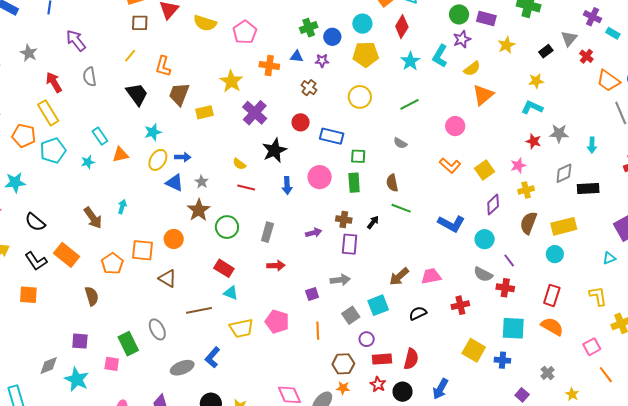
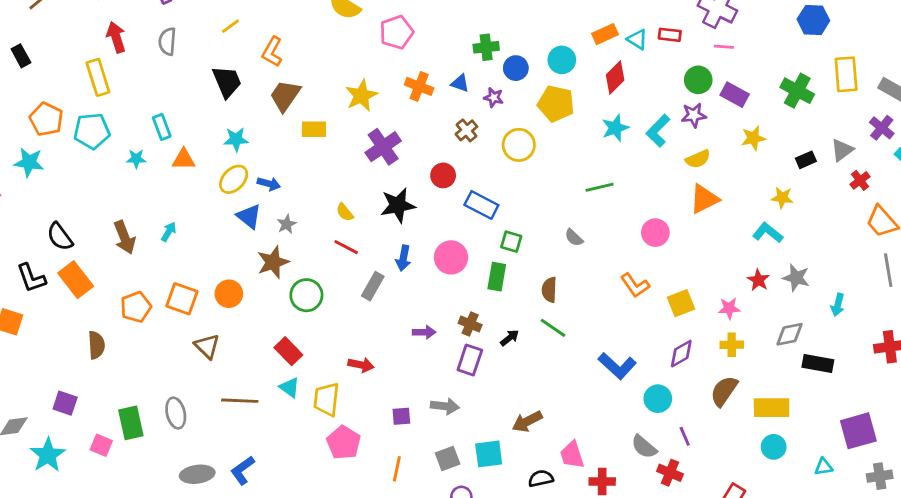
yellow circle: (360, 97) -> (519, 145), moved
orange pentagon: (24, 136) -> (46, 119), moved
black semicircle: (35, 222) -> (60, 237), moved
gray rectangle: (267, 232) -> (373, 286), moved
cyan circle: (555, 254) -> (774, 447), moved
pink trapezoid: (431, 276) -> (572, 455), moved, turned -110
yellow trapezoid: (241, 328) -> (326, 399), moved, turned 95

